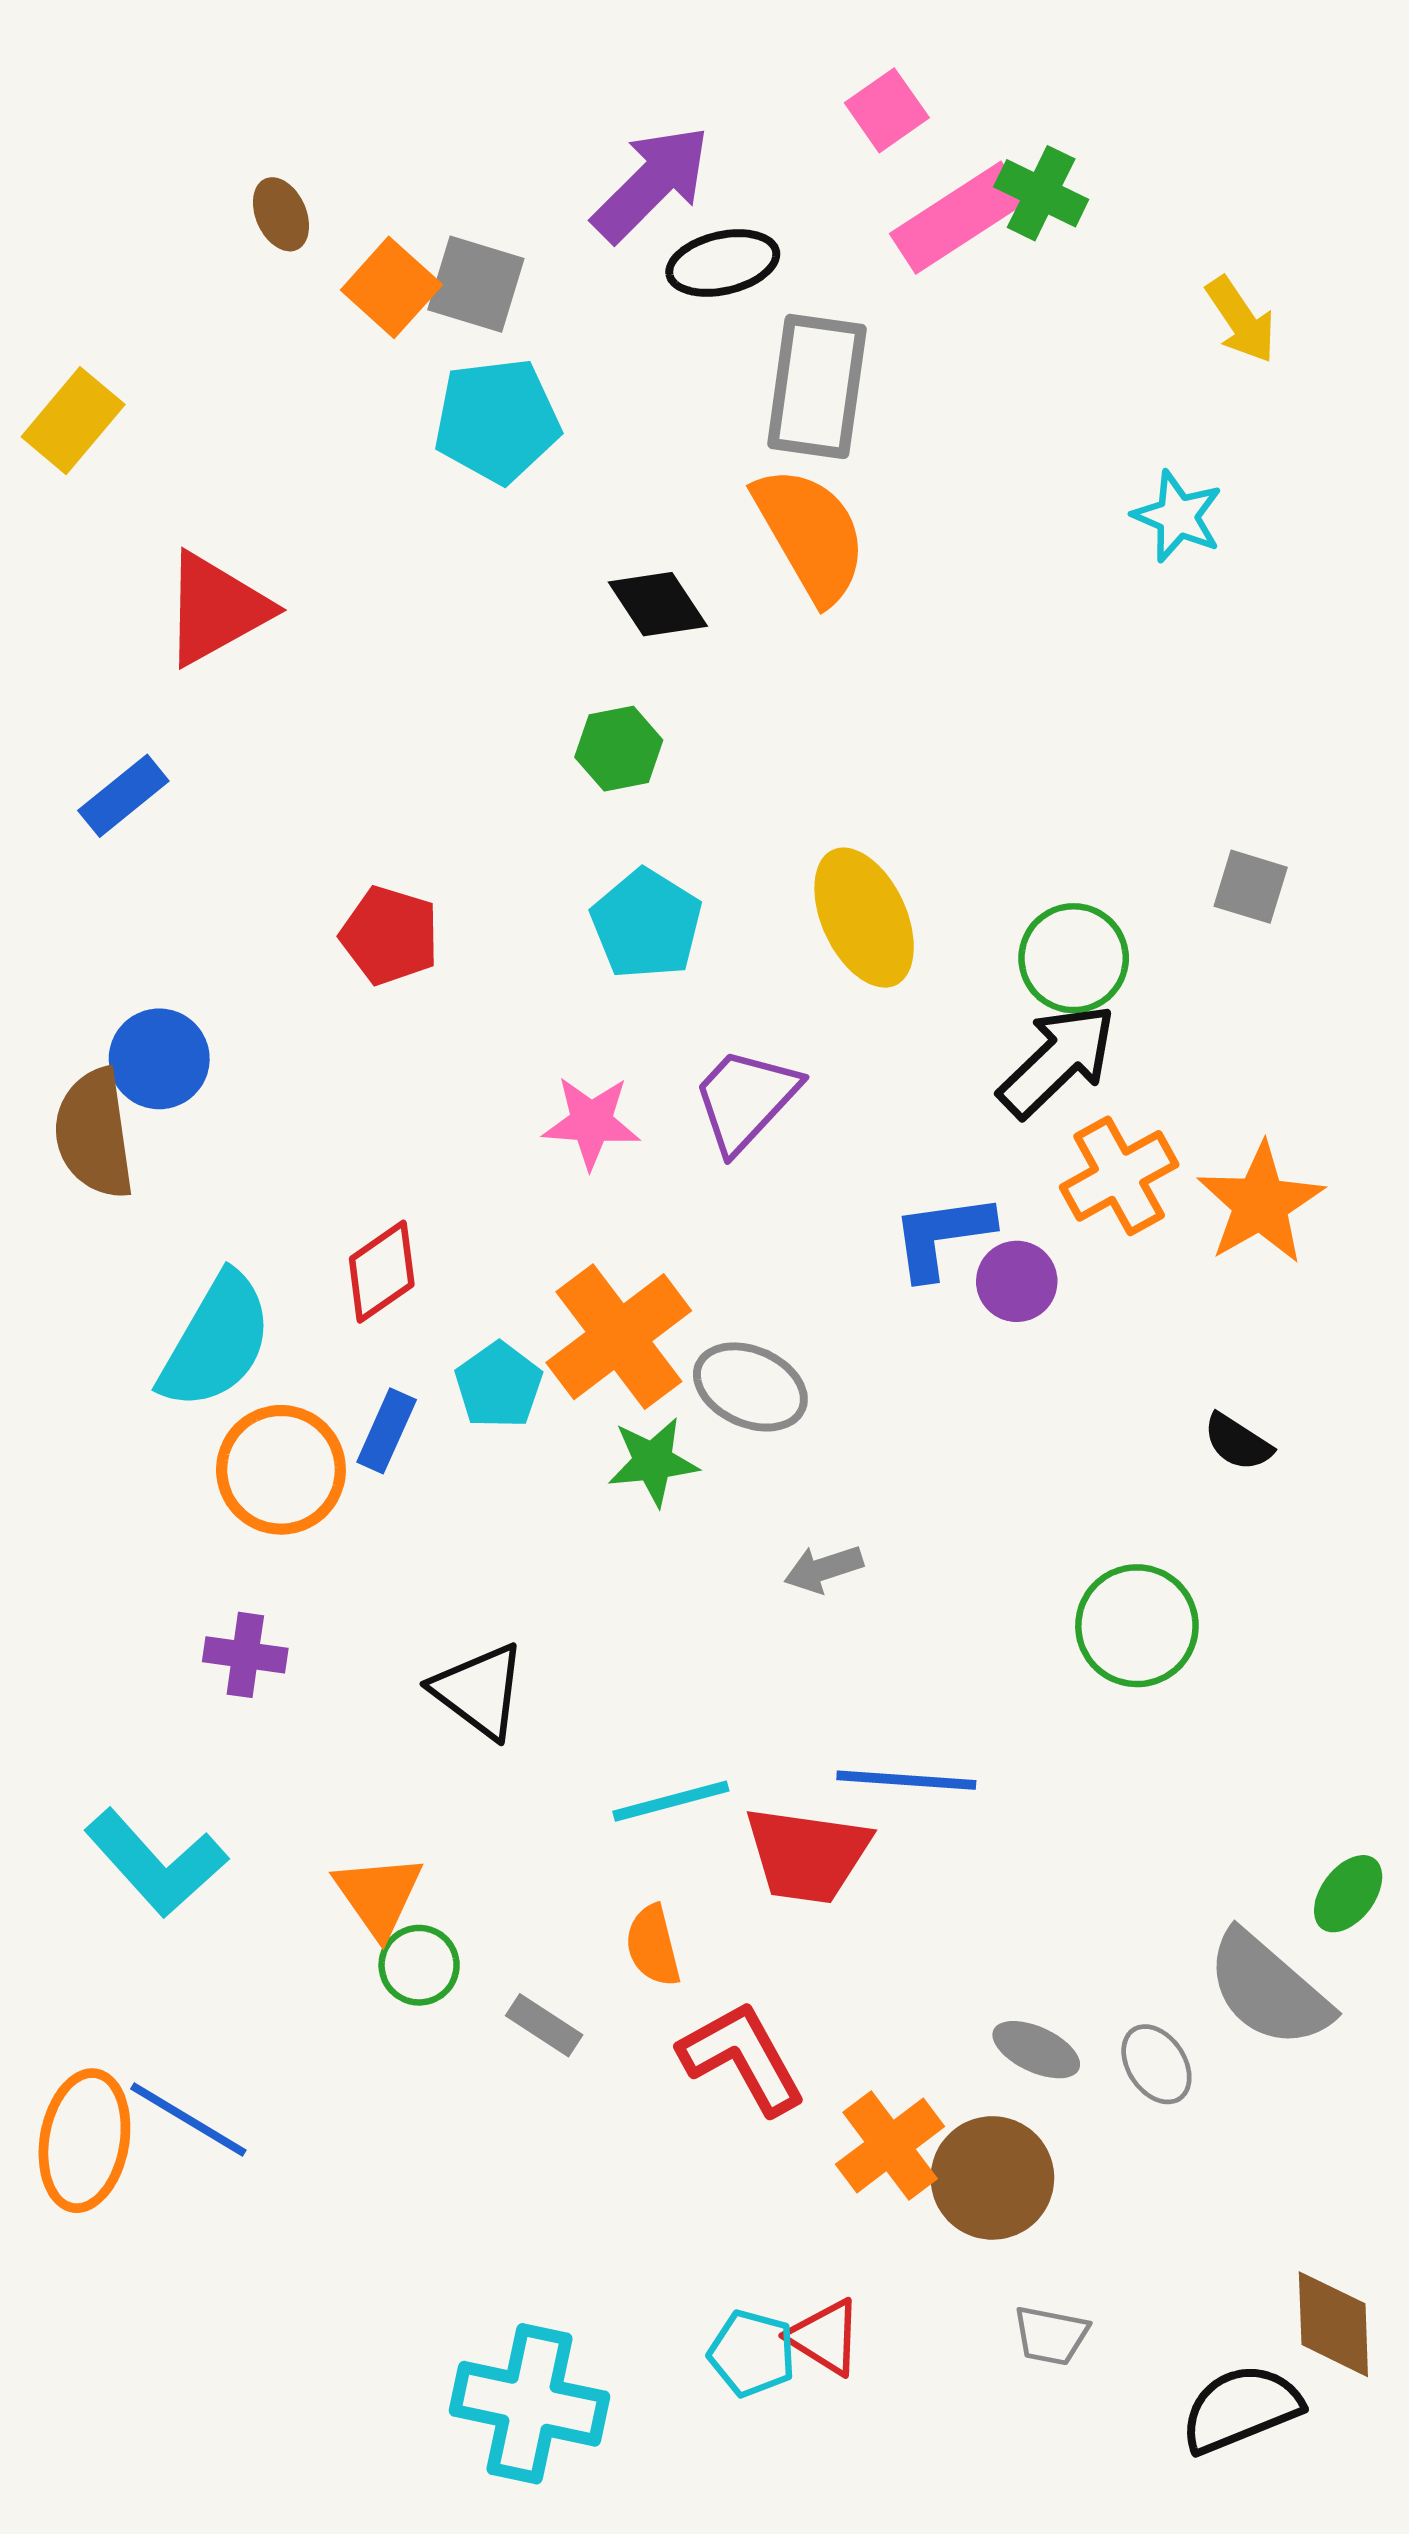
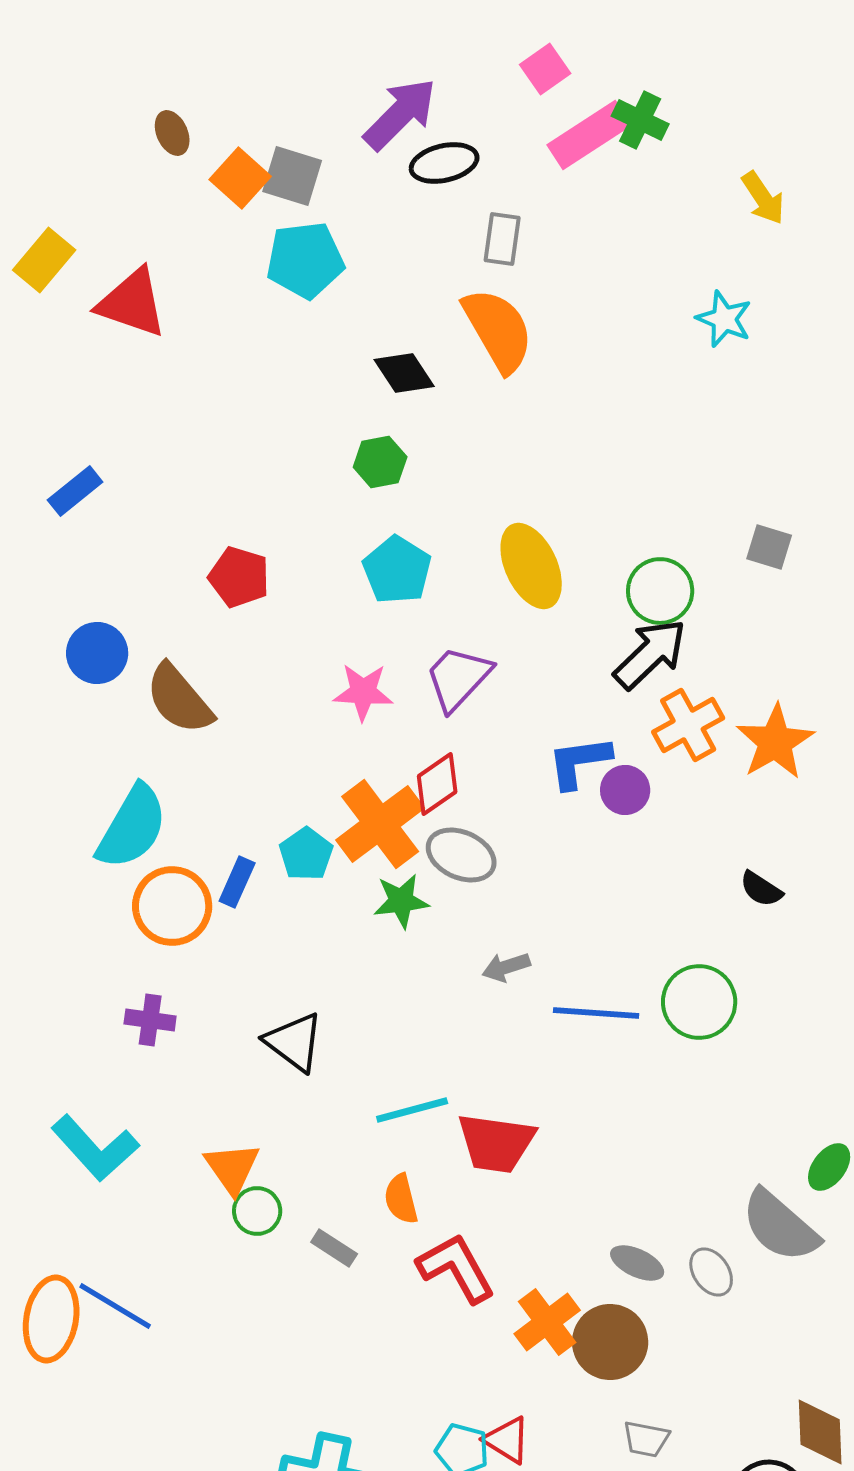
gray rectangle: (817, 386) -> (502, 239), size x0.6
red triangle: (216, 609) -> (132, 303), moved, turned 48
brown semicircle: (94, 1134) -> (179, 699), moved, turned -32
red diamond: (382, 1272) -> (437, 784), moved
blue line: (906, 1780) -> (596, 1013), moved

